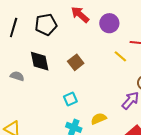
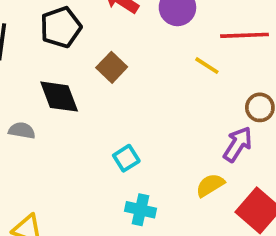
brown square: (76, 62) -> (112, 67), moved
yellow semicircle: (99, 119) -> (210, 185), moved

